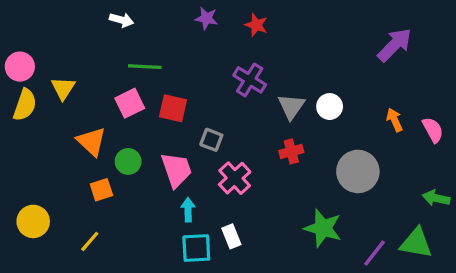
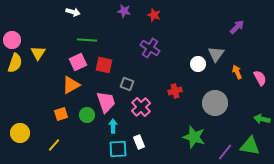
purple arrow: (395, 45) -> (237, 27), size x0.7
gray triangle: (291, 107) -> (216, 54), moved
orange triangle: (91, 141) -> (71, 85), moved, turned 48
green circle: (128, 161) -> (87, 115), moved

